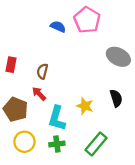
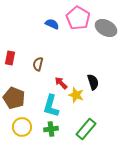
gray ellipse: (118, 57) -> (106, 28), moved
red arrow: (39, 94) -> (61, 83), moved
black semicircle: (116, 98) -> (93, 82), moved

